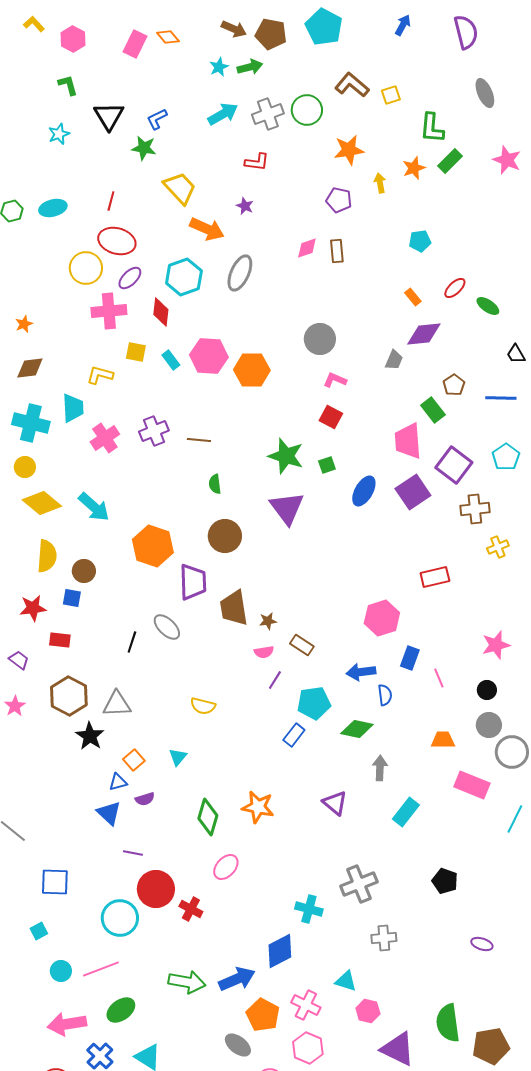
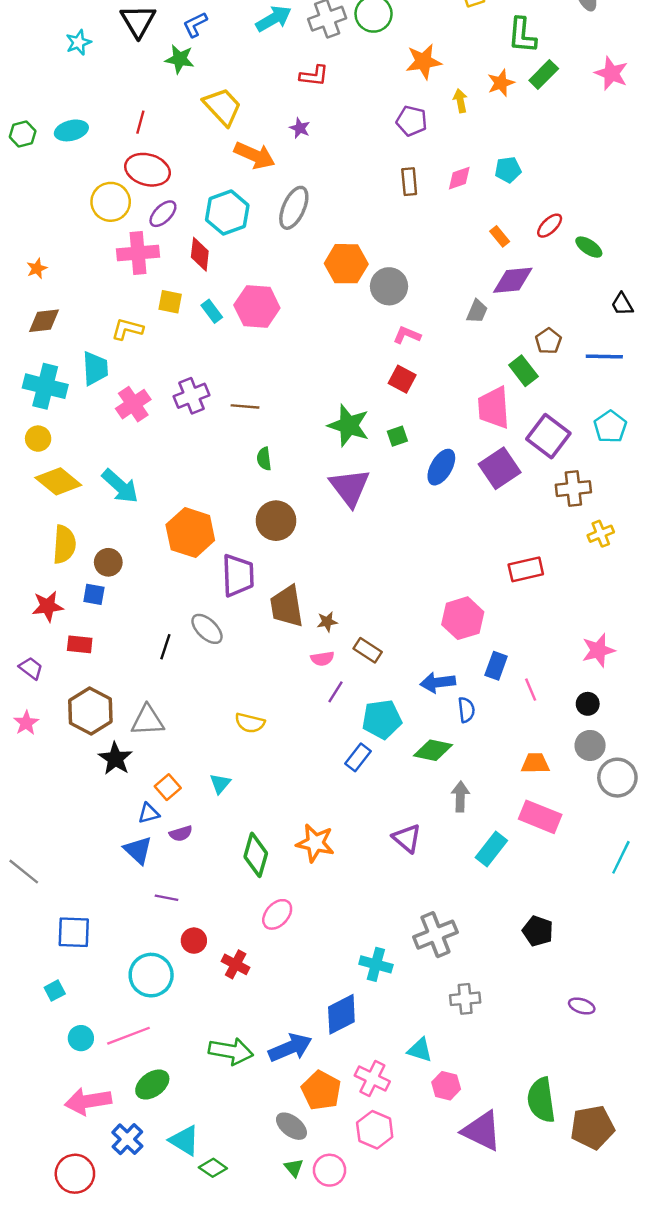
pink diamond: (307, 248) -> (459, 178), moved
orange hexagon: (252, 370) -> (346, 264), moved
pink rectangle: (472, 785) -> (540, 817), moved
red circle: (156, 889) -> (194, 941), size x0.6

